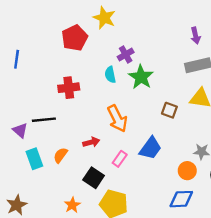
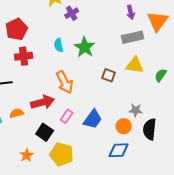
red pentagon: (75, 38) -> (17, 29), moved
purple cross: (126, 55) -> (72, 13), moved
red arrow: (91, 142) -> (43, 102), size x1.6
blue trapezoid: (150, 148) -> (93, 119), moved
orange semicircle: (60, 155) -> (17, 113), turned 40

